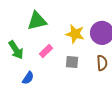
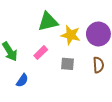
green triangle: (37, 21) -> (48, 22), moved

